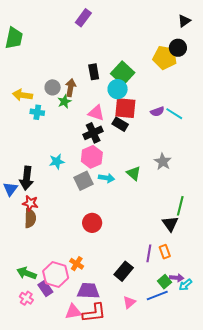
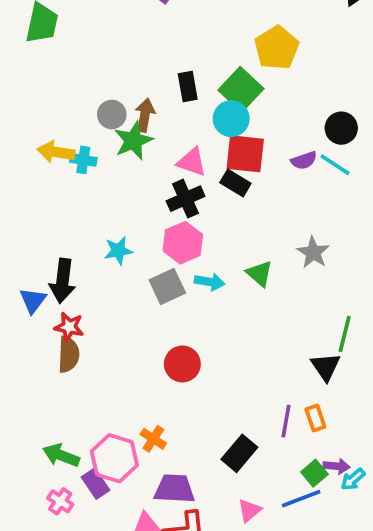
black circle: (178, 48) -> (341, 128), moved
yellow pentagon: (165, 58) -> (277, 48), moved, turned 30
yellow arrow: (22, 95) -> (56, 152), moved
green star: (64, 102) -> (133, 141), size x1.5

